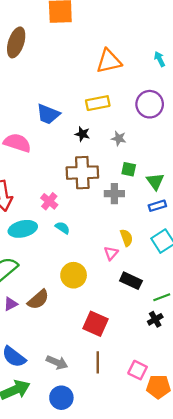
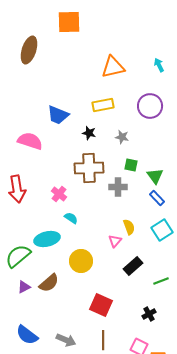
blue rectangle: (157, 206) -> (157, 198), turned 63
cyan ellipse: (23, 229) -> (47, 239), moved
black rectangle: (131, 281) -> (133, 266), turned -66
black cross: (155, 319) -> (149, 314), moved

